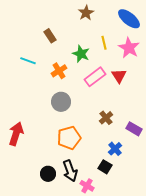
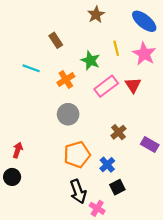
red arrow: (16, 134) -> (18, 150), size x0.6
blue cross: (115, 149) -> (107, 165), moved
black square: (105, 167) -> (117, 187), turned 32
black circle: (48, 174) -> (12, 177), moved

